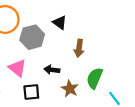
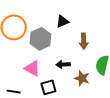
black triangle: (60, 23) -> (62, 21), turned -48

